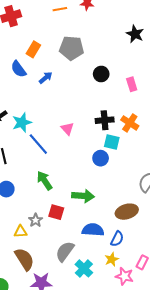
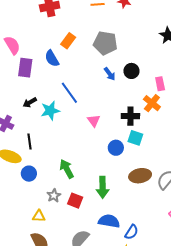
blue arrow: (46, 78) -> (110, 74), moved, turned 88
orange cross: (130, 123) -> (152, 103), moved
blue line: (38, 144) -> (69, 93), moved
blue circle: (101, 158) -> (116, 148), moved
green arrow: (83, 196) -> (103, 187), turned 80
brown ellipse: (127, 212) -> (140, 176), moved
gray star: (36, 220) -> (54, 195), moved

